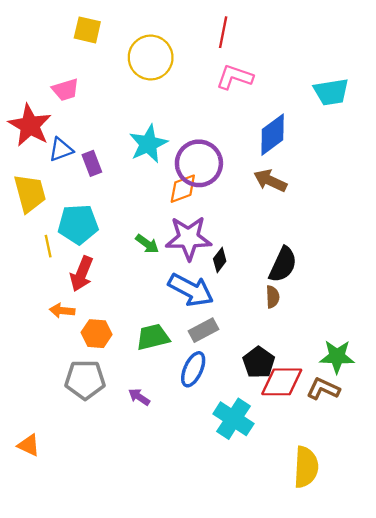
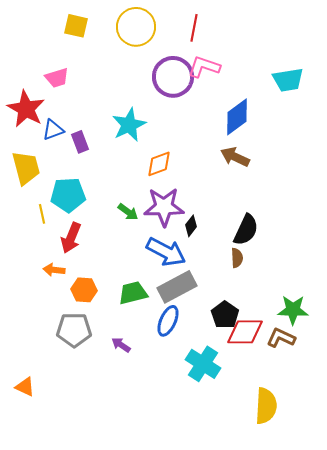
yellow circle: (151, 58) -> (136, 27), moved
purple circle: (199, 163) -> (173, 77), moved
gray rectangle: (204, 330) -> (177, 287), size x1.5

